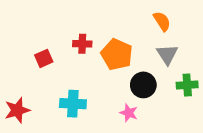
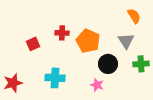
orange semicircle: (162, 21) -> (134, 16), moved

